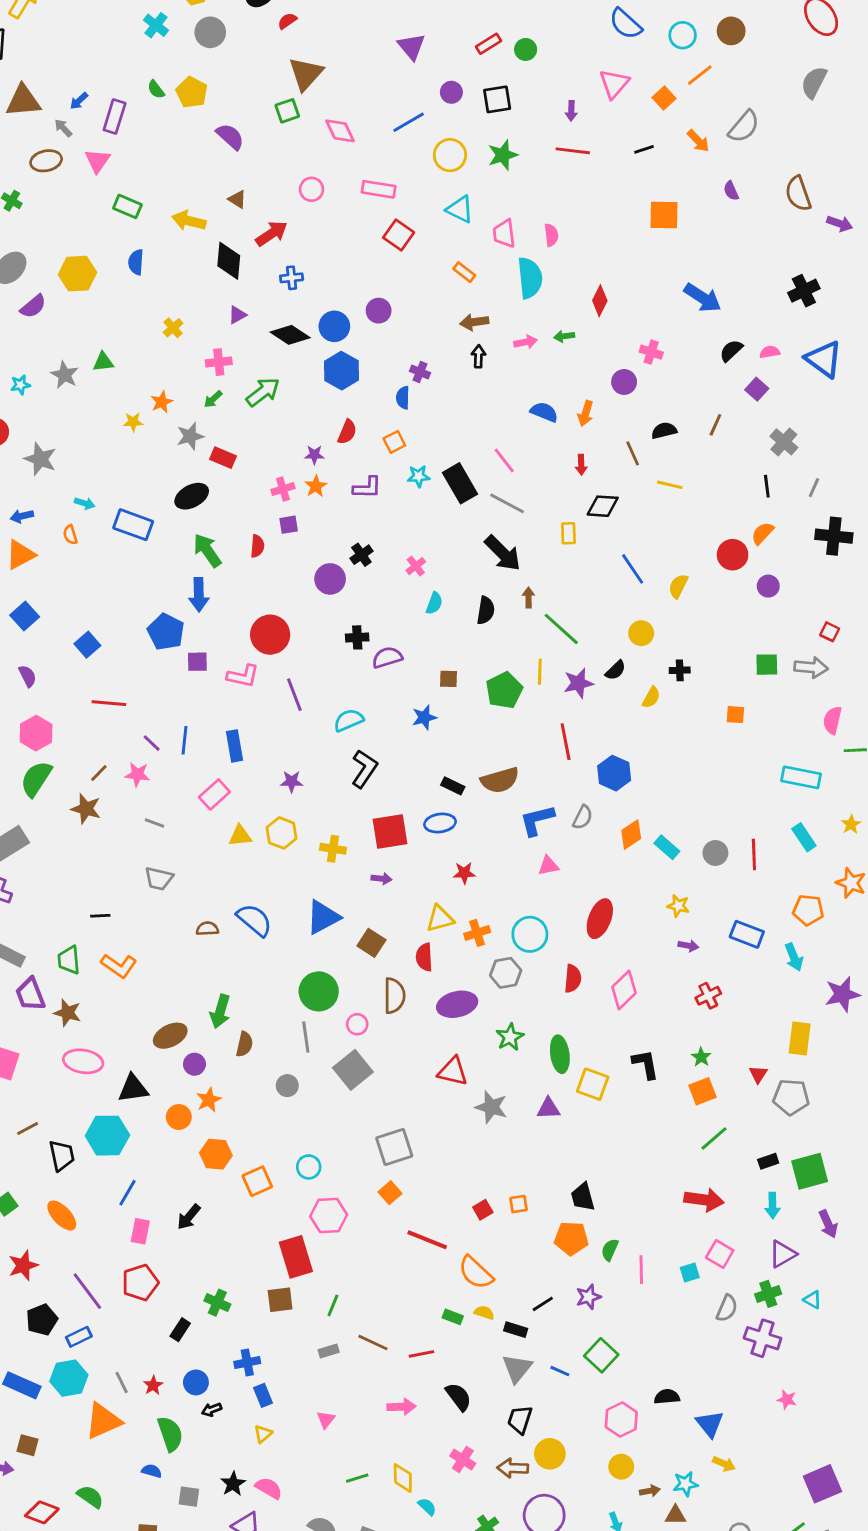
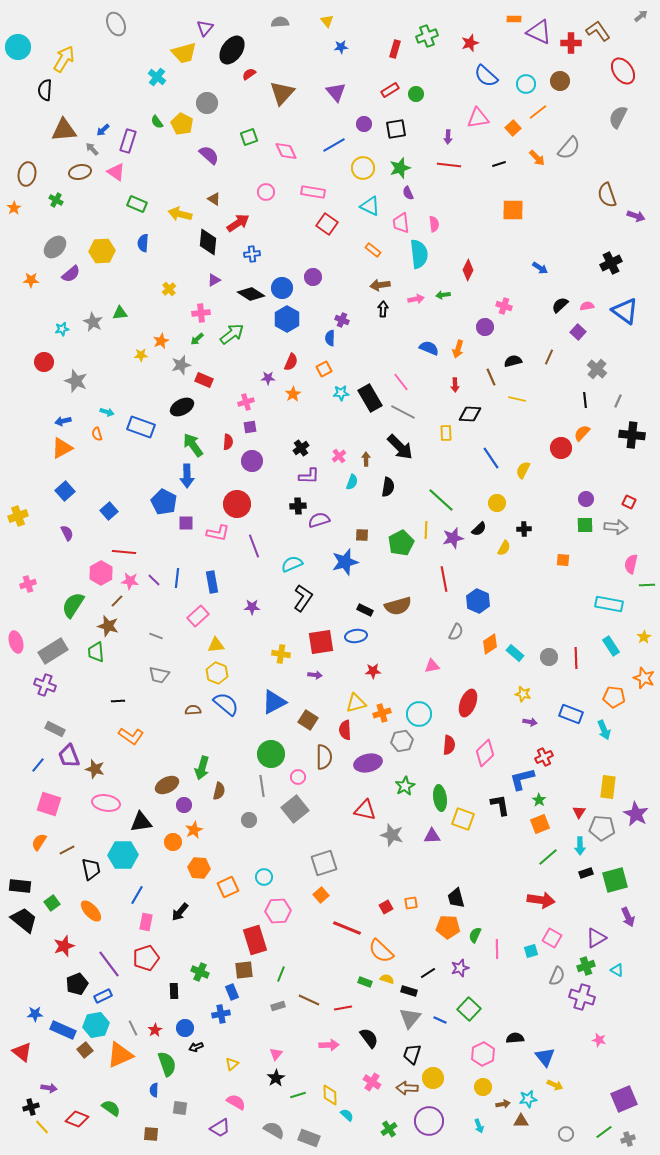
gray circle: (210, 32) -> (207, 103), moved
brown triangle: (306, 74) -> (282, 93), moved
pink triangle: (614, 84) -> (478, 118), turned 40
pink triangle: (97, 161) -> (116, 172), turned -30
purple semicircle: (731, 191) -> (408, 193), moved
blue arrow: (703, 298) -> (540, 268), size x0.6
orange star: (316, 486) -> (293, 394), moved
purple L-shape: (367, 488) -> (309, 476), moved
purple circle: (330, 579) -> (252, 461), moved
purple circle: (768, 586) -> (586, 499), moved
brown arrow: (528, 598) -> (366, 459), moved
blue star: (424, 717) -> (345, 562), size x1.5
pink hexagon: (36, 733) -> (101, 573), moved
pink star: (137, 774) -> (130, 581), moved
blue L-shape: (537, 820) -> (522, 779), moved
yellow hexagon: (282, 833) -> (217, 673), moved
green trapezoid: (69, 960) -> (96, 652), moved
purple star: (842, 994) -> (636, 814), moved, turned -30
cyan arrow: (773, 1205) -> (580, 846), moved
black rectangle: (180, 1330) -> (174, 991), turned -35
blue rectangle: (263, 1395) -> (232, 992), moved
brown square: (28, 1445) -> (85, 1050), moved, turned 35
blue semicircle: (152, 1471) -> (154, 1090), turned -104
black star: (233, 1484) -> (276, 1078), moved

